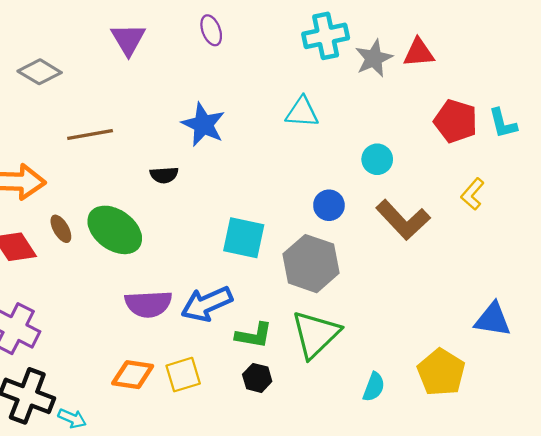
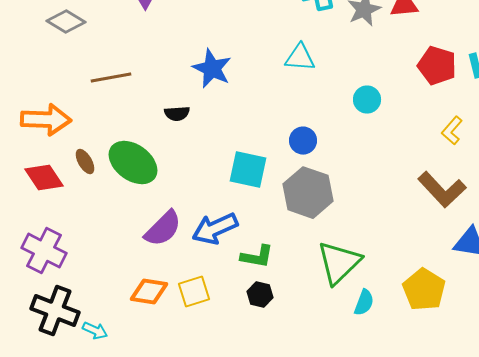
blue circle: (329, 205) -> (303, 141), moved
brown L-shape: (403, 220) -> (442, 190), moved
purple semicircle: (148, 304) -> (163, 229), turned -42
green triangle: (315, 334) -> (339, 263), moved

